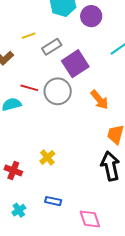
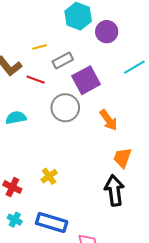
red line: (29, 88) -> (36, 80), moved
blue rectangle: (53, 201) -> (52, 222), size x1.8
cyan cross: (19, 210) -> (15, 220), moved, turned -32

